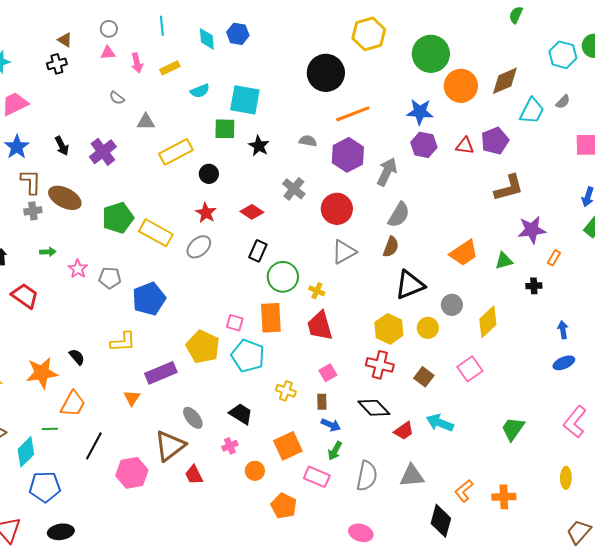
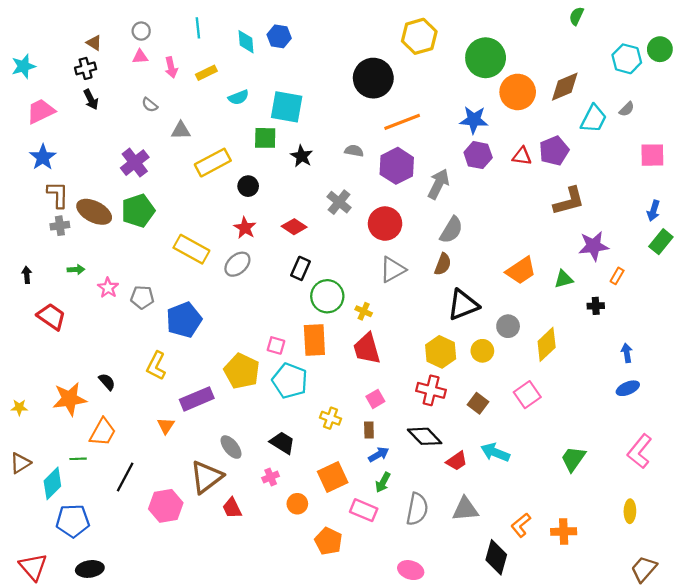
black arrow: (62, 146) -> (91, 99), moved
green pentagon: (118, 218) -> (138, 211), moved
yellow L-shape: (123, 342) -> (156, 366), turned 120
blue arrow: (331, 425) -> (379, 455), turned -54

